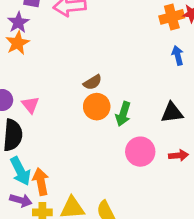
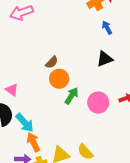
black triangle: (172, 113) -> (105, 59), moved
green arrow: (123, 114) -> (72, 96), moved, turned -150
cyan arrow: (20, 171) -> (25, 123), moved

